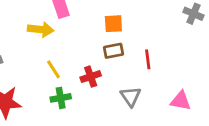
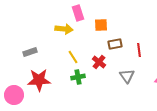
orange square: (113, 24) -> (101, 25), moved
red cross: (91, 77) -> (99, 62), turned -32

